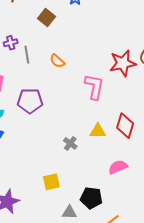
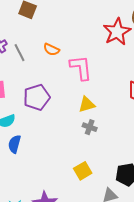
pink L-shape: (94, 87) -> (81, 68), moved
yellow triangle: (98, 131) -> (87, 104), moved

